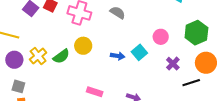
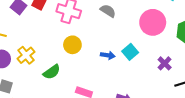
pink circle: (161, 37) -> (153, 22), moved, size x1.6
green semicircle: (61, 56) -> (52, 72), moved

